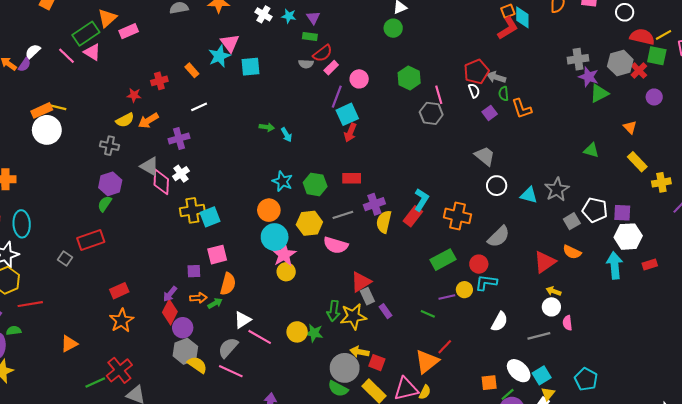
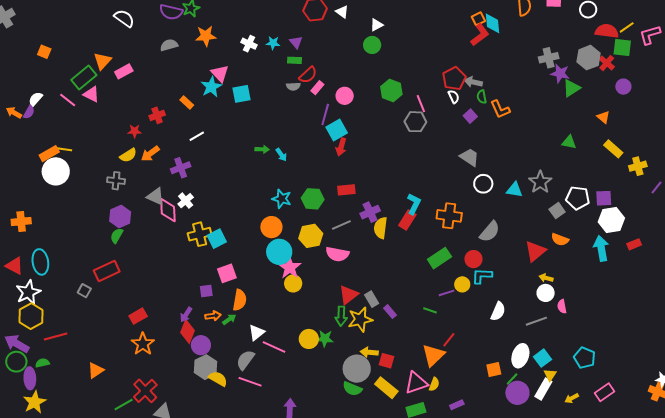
red triangle: (361, 282) -> (349, 295), moved
white ellipse: (519, 371) -> (520, 356), turned 70

